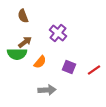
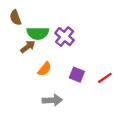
brown semicircle: (23, 16) -> (15, 18), moved
green semicircle: (17, 54) -> (38, 33), moved

